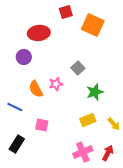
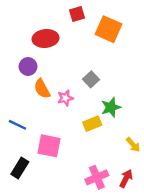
orange semicircle: (36, 89) -> (42, 89), moved
yellow rectangle: (88, 120) -> (92, 124), moved
pink square: (42, 125) -> (49, 146), size x1.5

